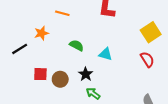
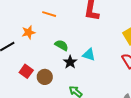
red square: (40, 74) -> (26, 71), turned 32
black star: (86, 74) -> (70, 62), moved

